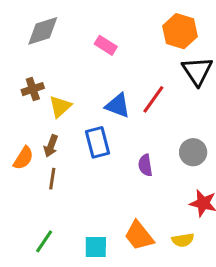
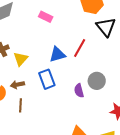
blue triangle: (118, 106) -> (57, 54), turned -30
brown arrow: (51, 146) -> (17, 85), turned 64
gray circle: (193, 152) -> (97, 81), moved

